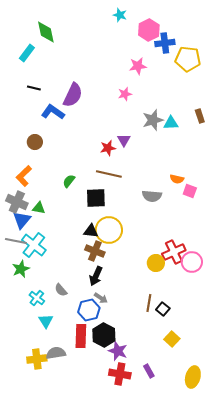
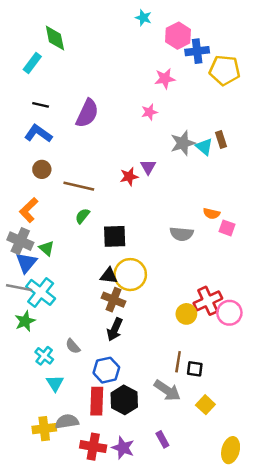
blue L-shape: (53, 112) -> (38, 134), moved
brown rectangle: (200, 116) -> (221, 140), moved
cyan triangle: (171, 123) -> (204, 147), turned 42
brown line: (109, 174) -> (79, 186), moved
green triangle: (39, 208) -> (47, 248), turned 32
gray arrow: (101, 298) -> (167, 390), moved, size x1.6
black square: (163, 309) -> (195, 369), turned -32
purple star: (118, 351) -> (123, 448), moved
purple rectangle: (149, 371) -> (162, 439), moved
red cross: (120, 374) -> (93, 447), moved

